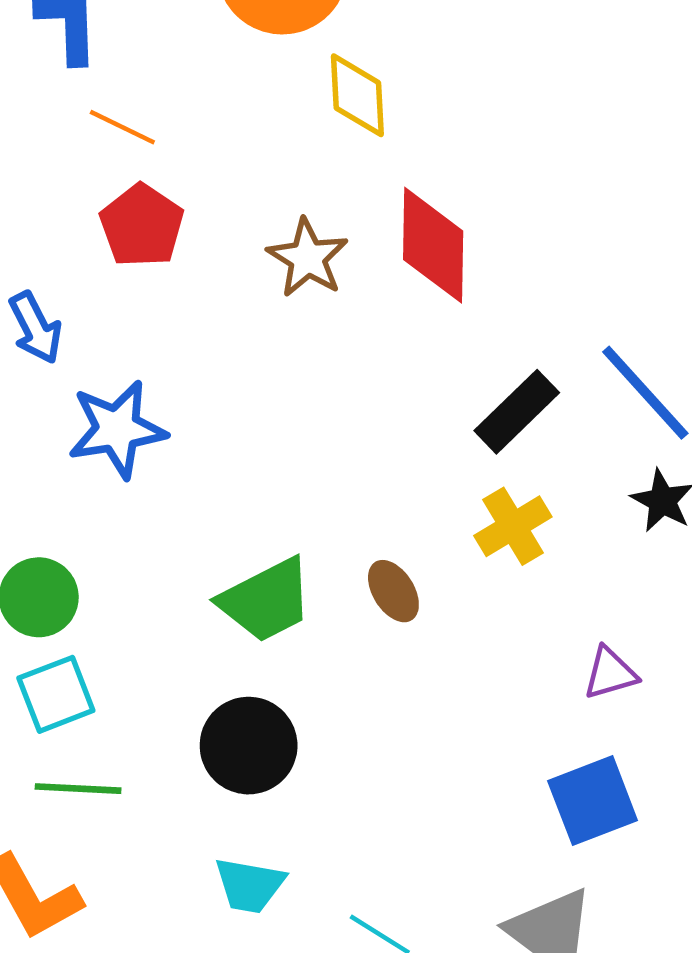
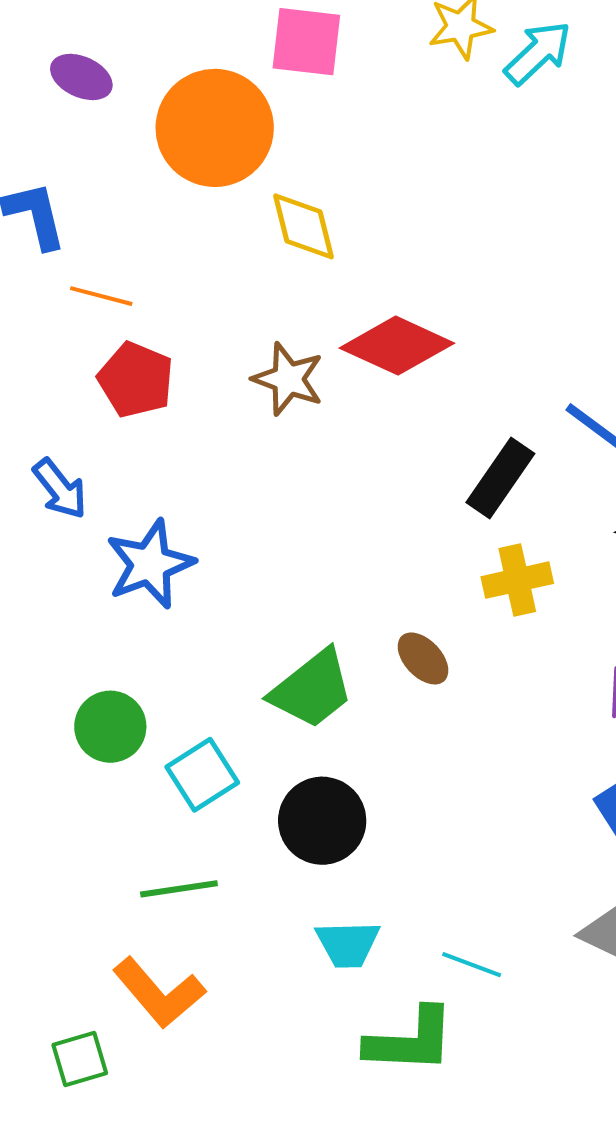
red diamond: (433, 245) -> (397, 346), turned -55
yellow cross: (513, 526) -> (517, 580), turned 30
cyan square: (56, 694) -> (202, 775), moved

